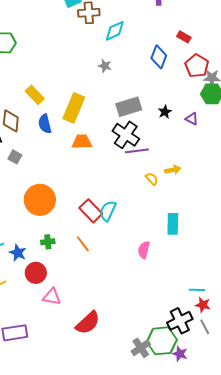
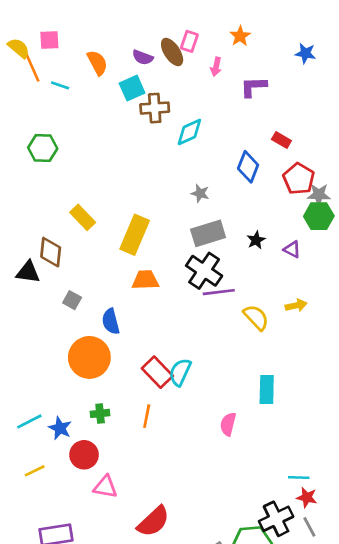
gray star: (105, 66) -> (200, 193), moved
blue semicircle: (45, 124) -> (111, 321), moved
gray square: (15, 157) -> (72, 300), moved
yellow arrow: (173, 170) -> (296, 305), moved
yellow semicircle: (152, 179) -> (256, 317), moved, size x1.5
orange line: (83, 244) -> (147, 416), turned 48

